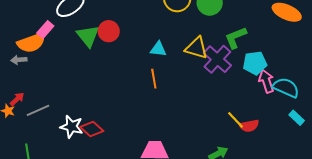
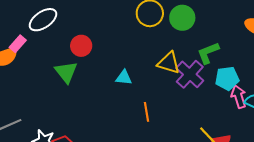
green triangle: (88, 36) -> (66, 72), moved
cyan triangle: (158, 49) -> (124, 78), moved
orange line: (154, 79) -> (147, 112), moved

